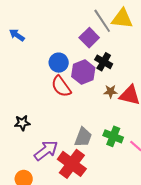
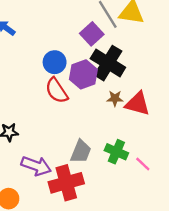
black cross: (104, 62) -> (108, 63), size x1.6
purple arrow: (46, 150) -> (36, 166), turned 55
red cross: (72, 164) -> (66, 183), turned 36

